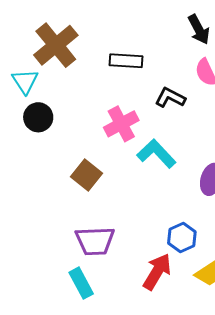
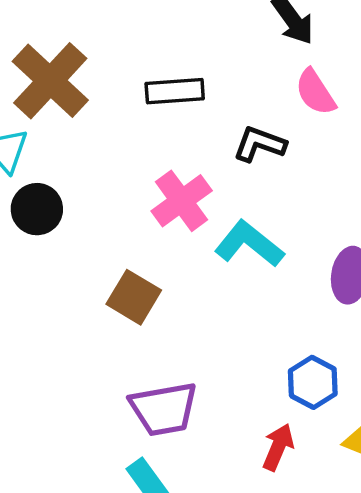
red arrow: (157, 272) -> (278, 447), size x0.7

